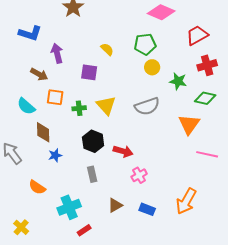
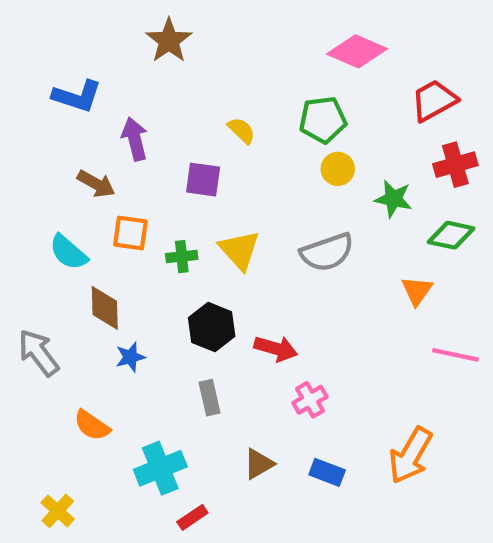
orange triangle: (189, 124) -> (417, 291), size x0.7

